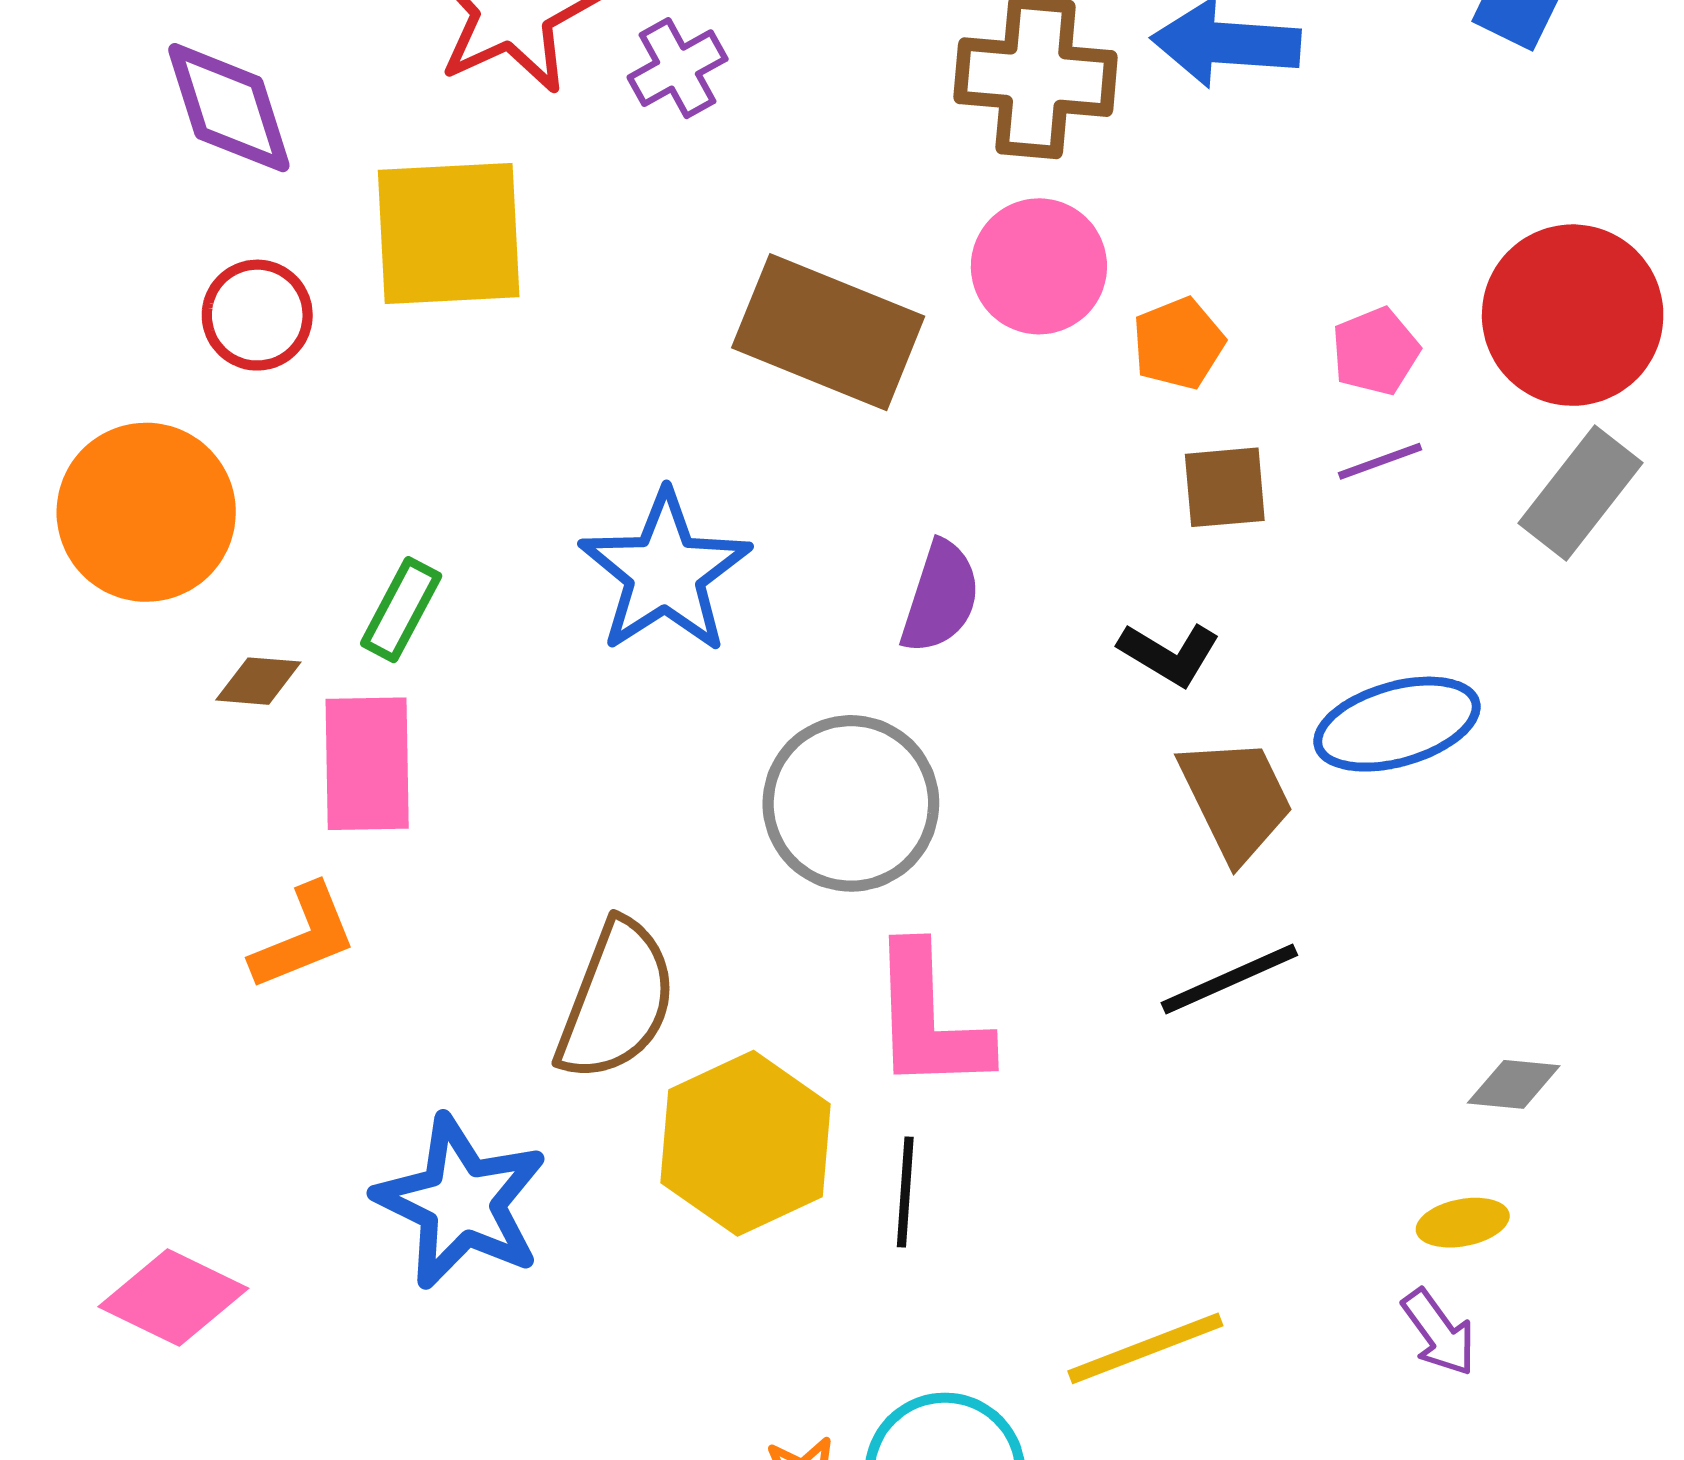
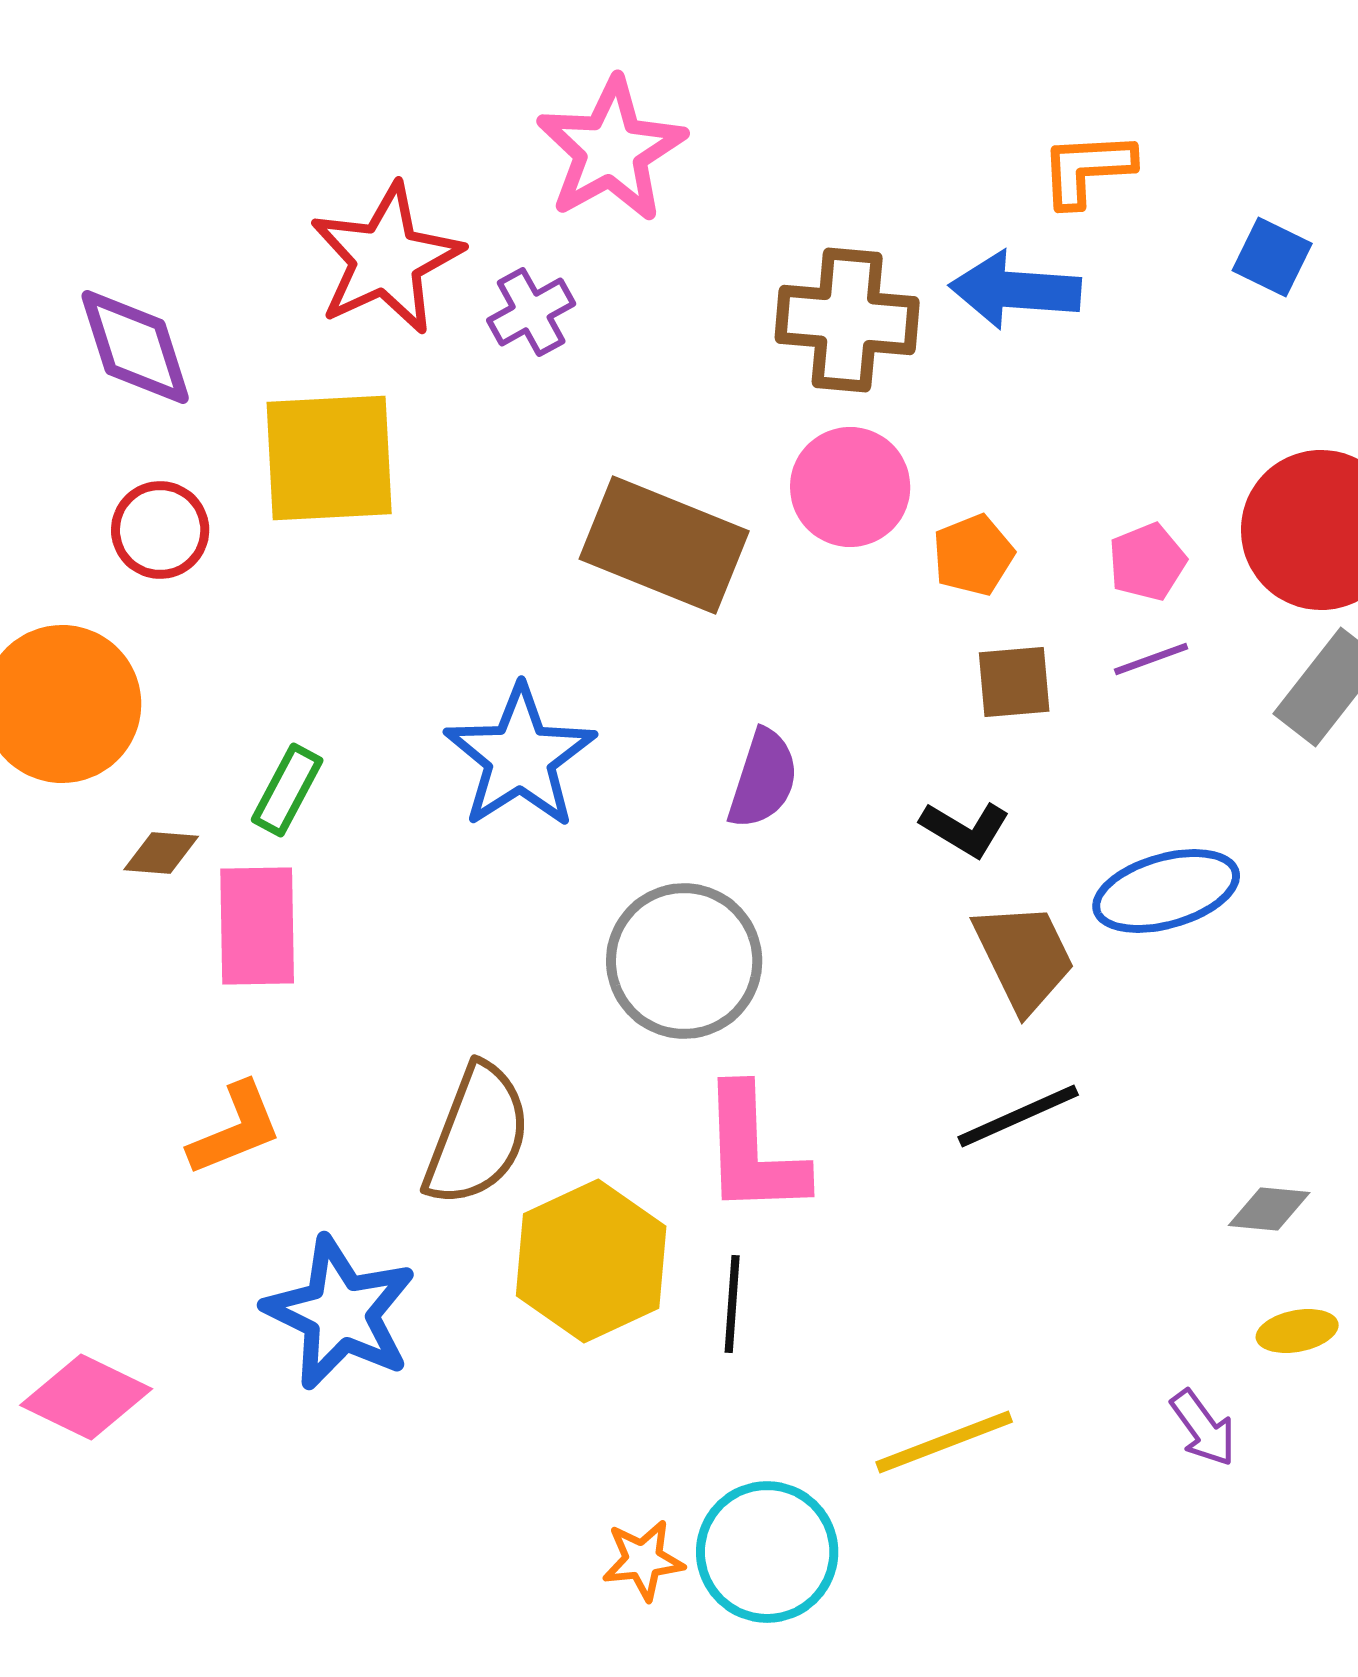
orange L-shape: (304, 937) -> (235, 1129), moved
yellow ellipse: (1463, 1223) -> (1297, 1331), moved

